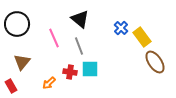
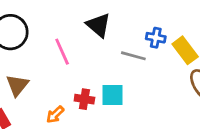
blue cross: (121, 28) -> (156, 38), turned -32
gray line: (79, 46) -> (133, 56), moved, turned -54

